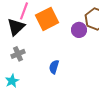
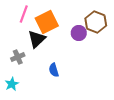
black triangle: (16, 27) -> (37, 39), moved
blue semicircle: (54, 67) -> (54, 70), turned -32

